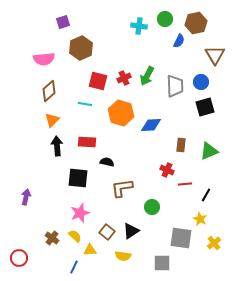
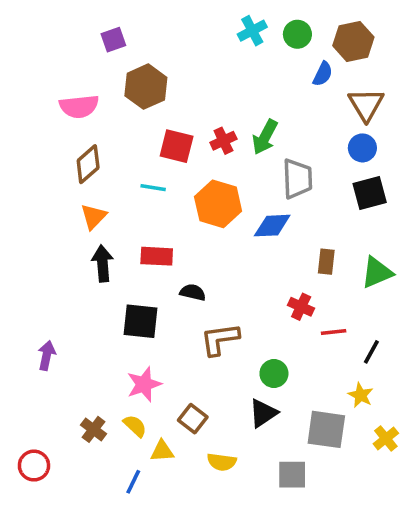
cyan cross: (139, 26) -> (252, 31), moved, turned -35
brown triangle: (215, 55) -> (366, 105), moved
gray trapezoid: (175, 86) -> (297, 179), moved
black triangle: (131, 231) -> (263, 413), moved

